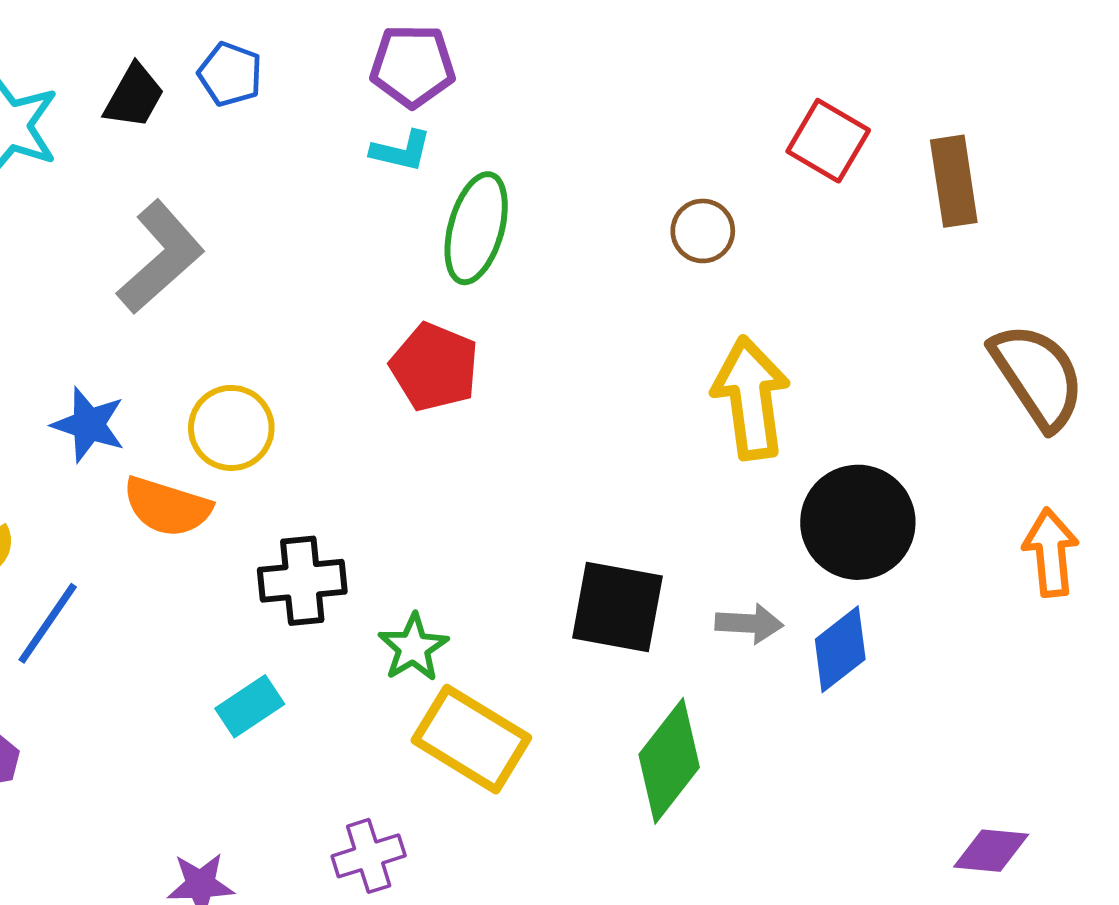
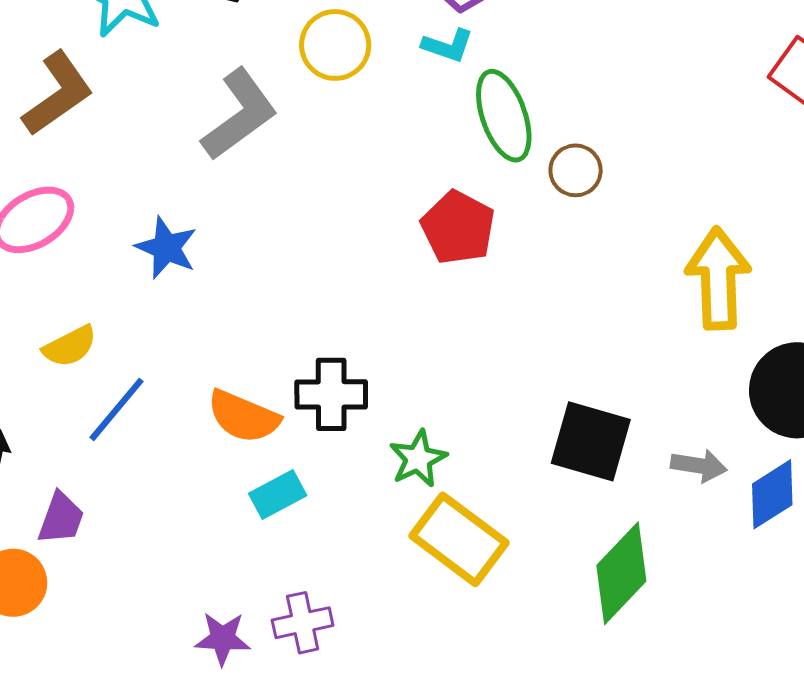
green ellipse: (476, 228) -> (504, 116), turned -40
brown circle: (703, 231) -> (576, 170), moved
yellow circle: (231, 428) -> (335, 45), moved
orange semicircle: (167, 507) -> (243, 417), moved
purple cross: (369, 856) -> (303, 623), moved

